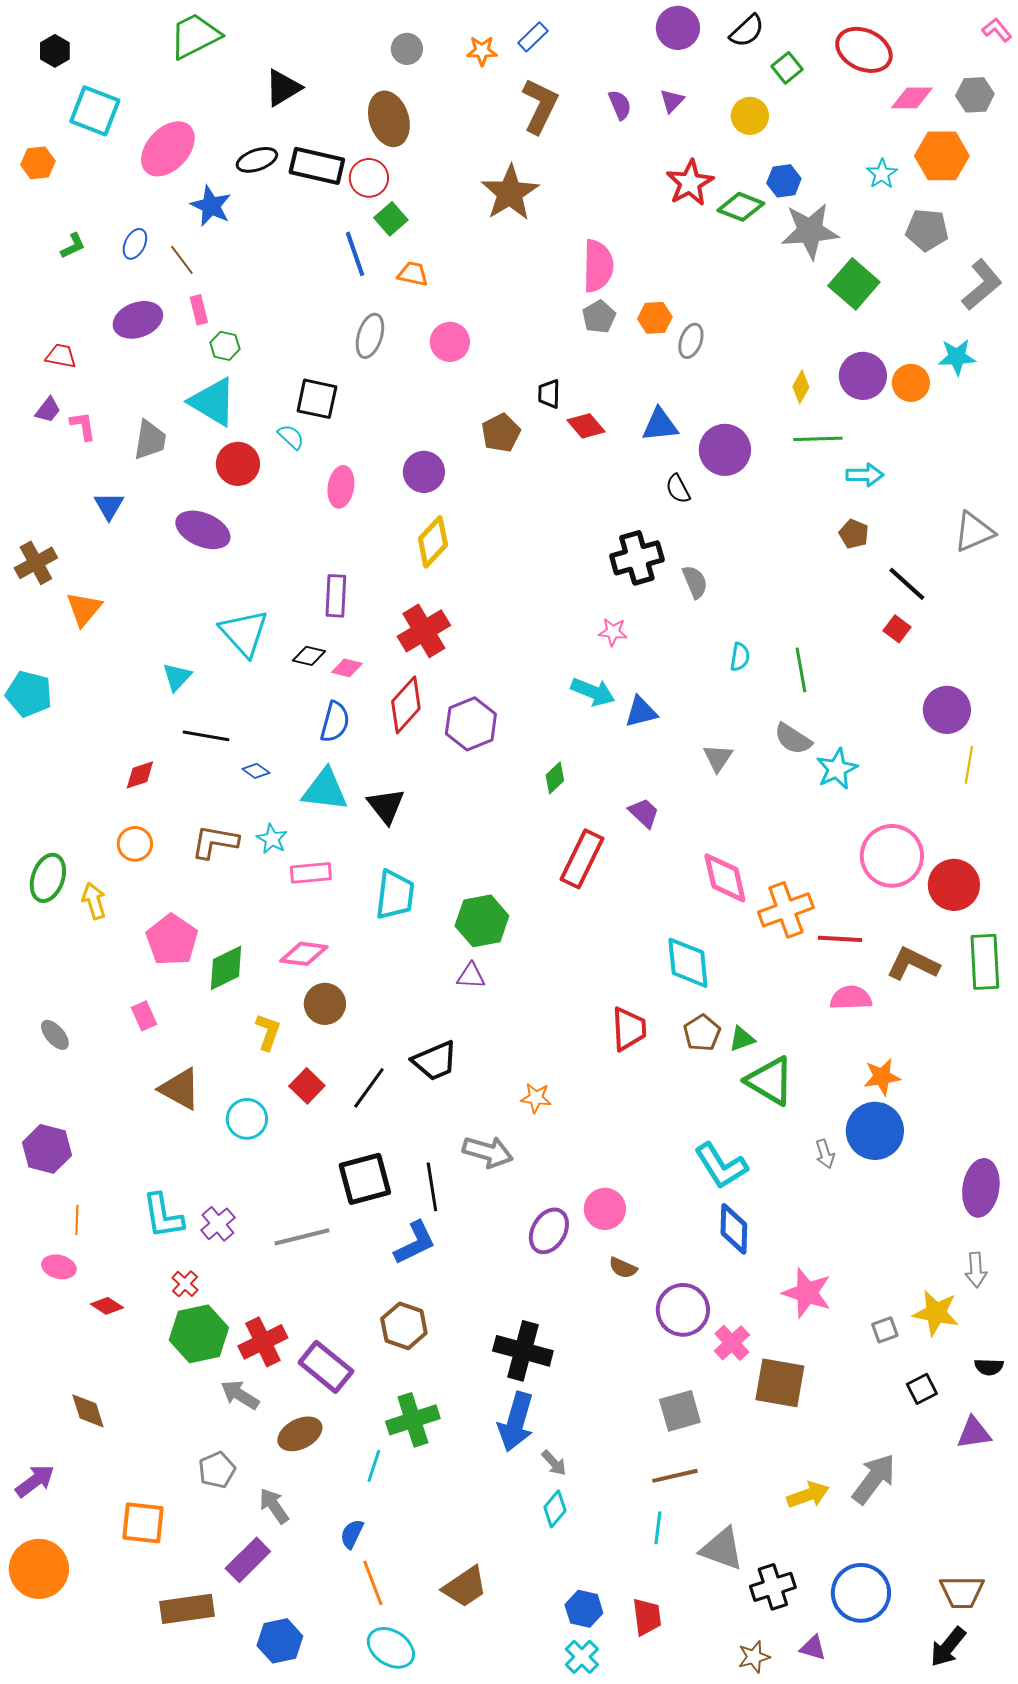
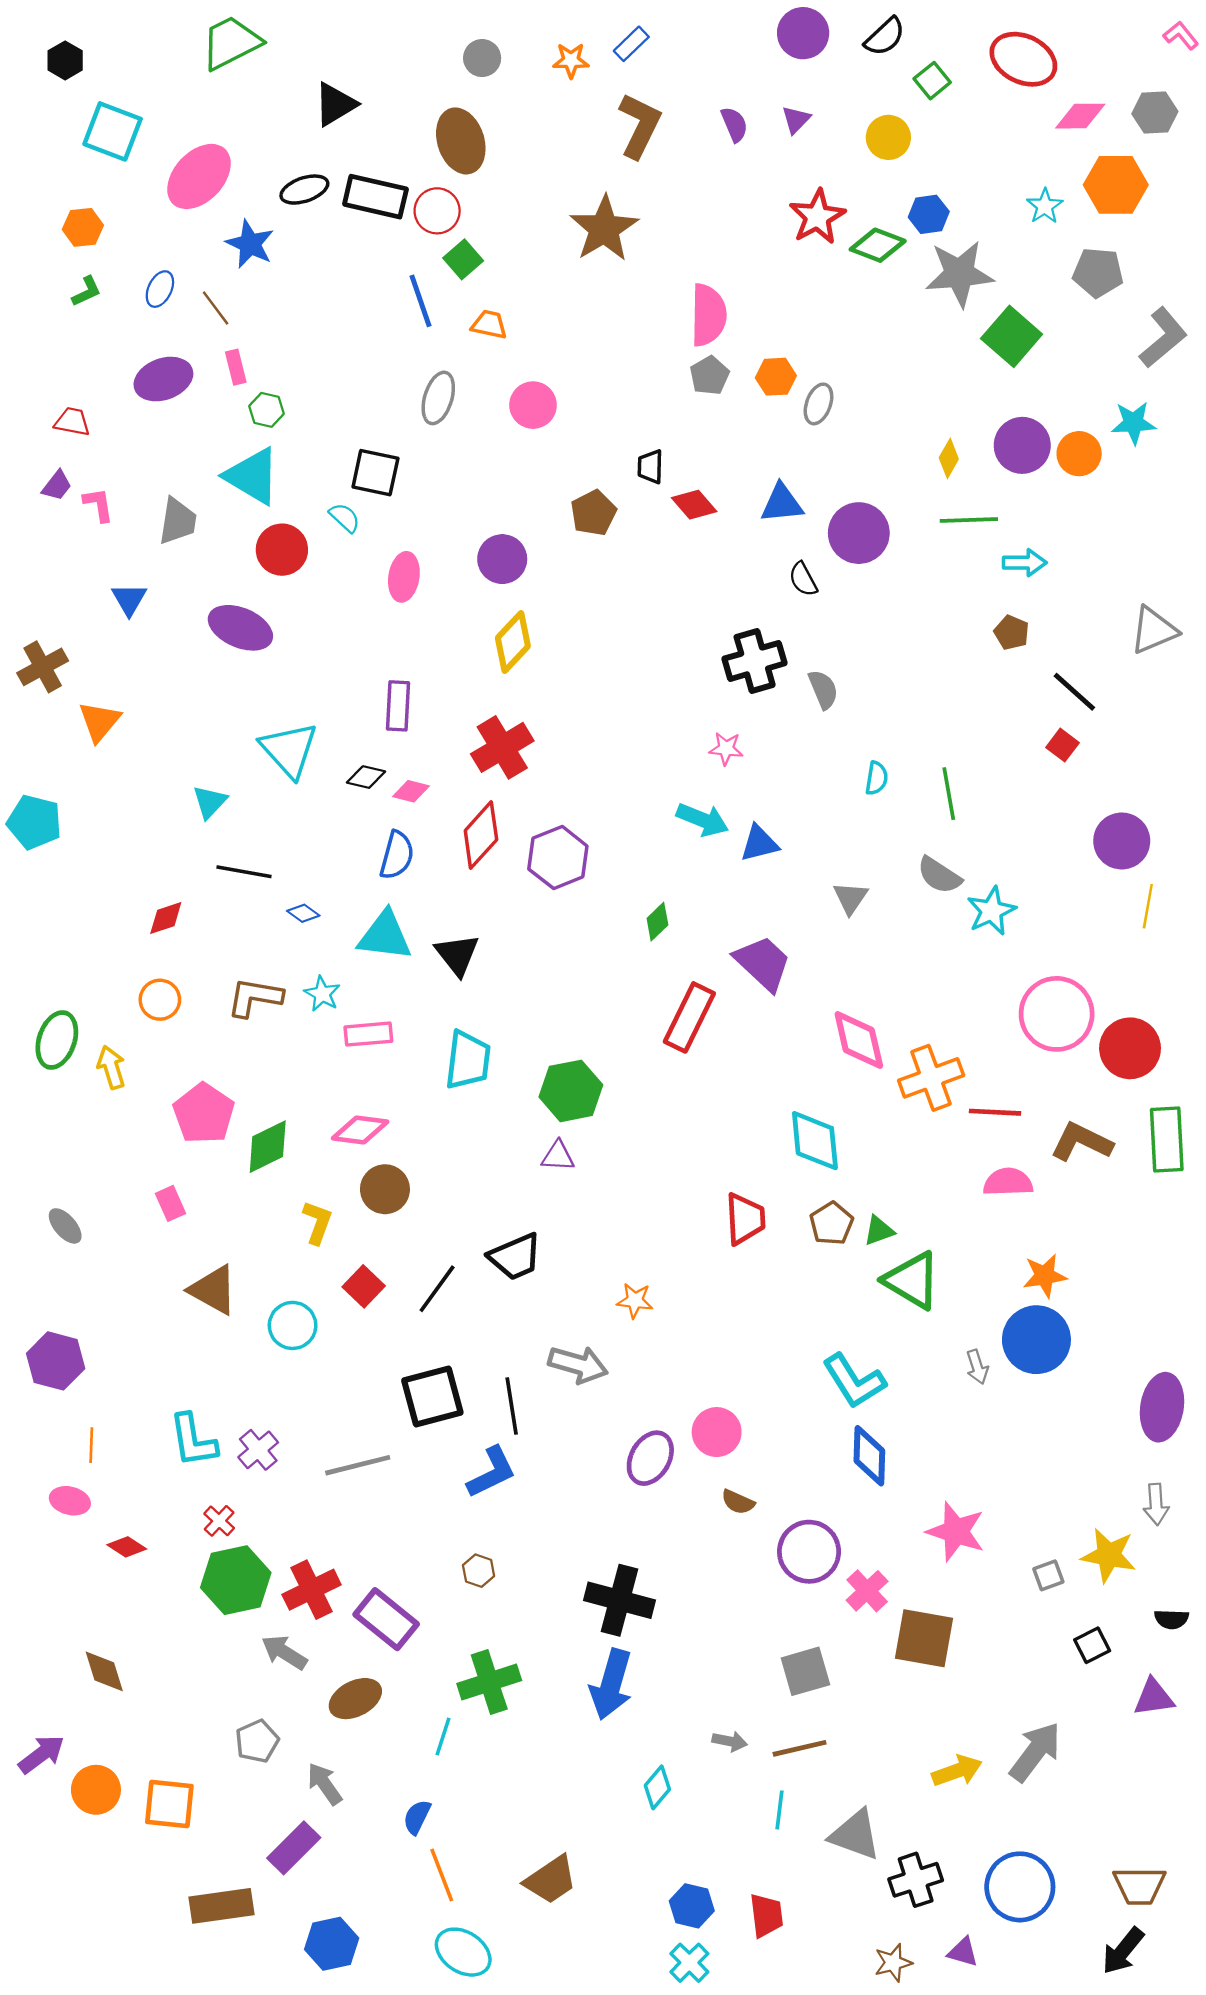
orange hexagon: (38, 163) -> (83, 227), moved
purple trapezoid: (644, 813) -> (763, 963), size x1.6
brown hexagon: (404, 1326) -> (479, 1571), size x0.6
gray arrow: (554, 1463) -> (730, 1741), moved, turned -36
orange circle: (39, 1569) -> (96, 1790), moved, size x0.7

